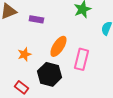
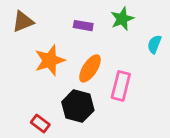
purple rectangle: (36, 19) -> (83, 26), moved
orange star: (24, 54) -> (50, 60), moved, size x1.6

